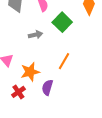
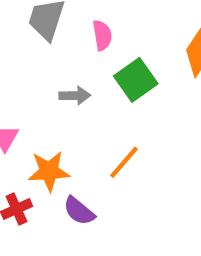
purple semicircle: (47, 87) -> (79, 211), turned -77

